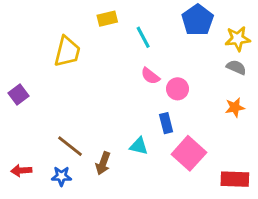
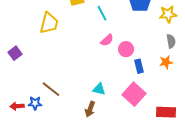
gray semicircle: (236, 67) -> (171, 41), moved, turned 56
pink semicircle: (150, 76) -> (107, 40), turned -80
blue rectangle: (166, 123) -> (139, 66), moved
brown arrow: (103, 163) -> (90, 109), moved
blue star: (61, 176) -> (35, 103), moved

